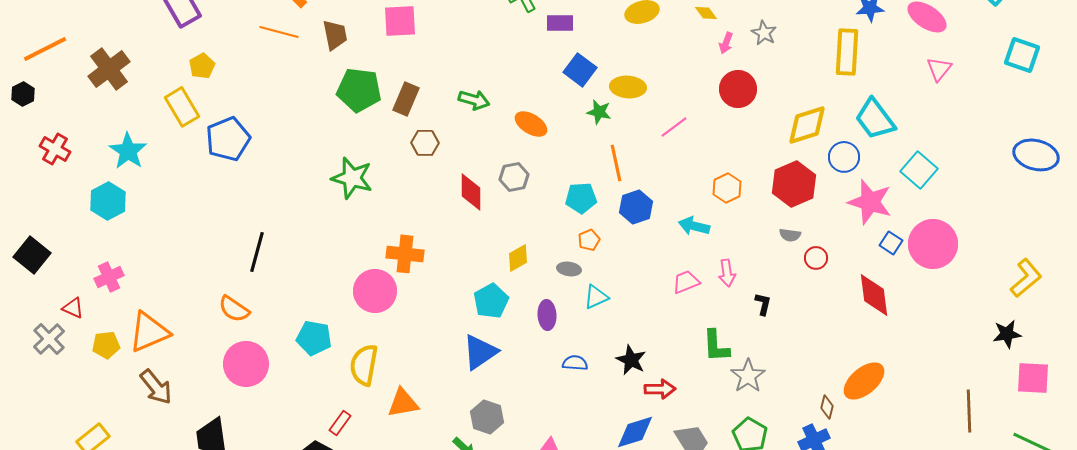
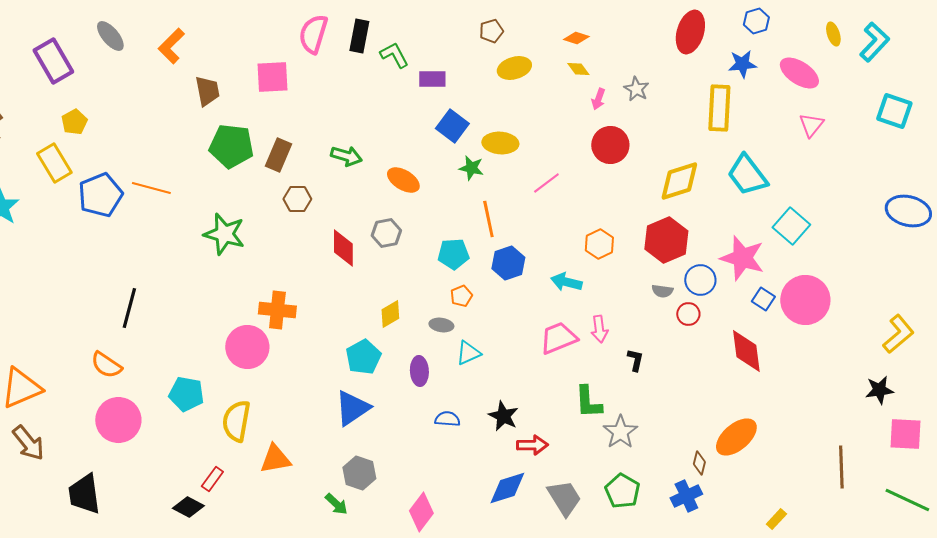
orange line: (279, 32) -> (151, 188), moved
blue circle: (844, 157) -> (700, 280), moved
pink trapezoid: (686, 282) -> (558, 338), size x1.4

